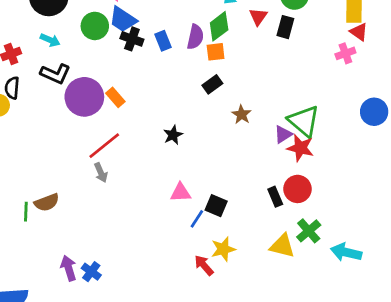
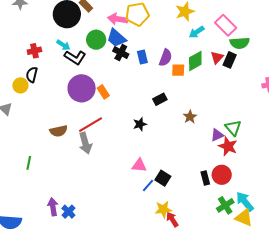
red triangle: (258, 17) -> (217, 57), moved
green diamond: (219, 26) -> (195, 61), moved
black L-shape: (55, 74) -> (75, 57), moved
black rectangle: (212, 84) -> (160, 99), moved
green triangle: (304, 121) -> (233, 128), size x0.7
gray arrow: (101, 173) -> (85, 143), size x1.5
brown semicircle: (47, 202) -> (59, 131), moved
yellow triangle: (282, 246) -> (244, 218), moved
cyan arrow: (346, 252) -> (245, 202), moved, turned 30
red arrow: (204, 265) -> (172, 219), moved

